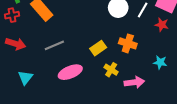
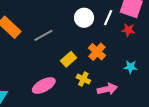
orange cross: (128, 43) -> (97, 52), turned 30
gray line: (54, 45) -> (43, 35), moved

